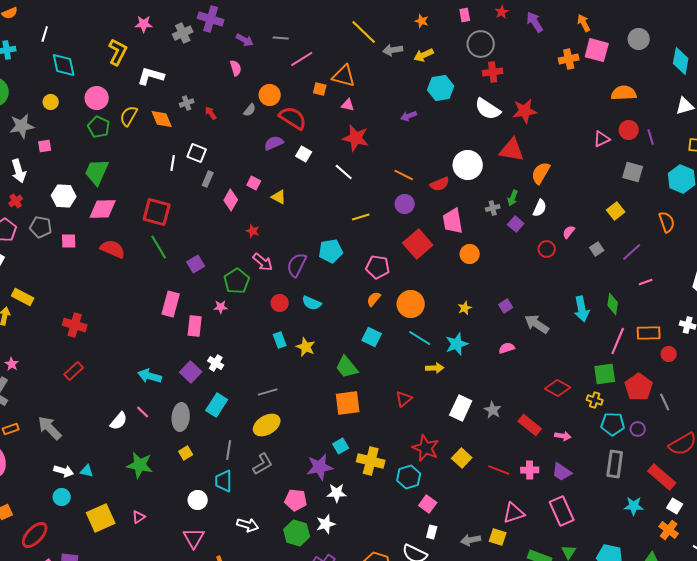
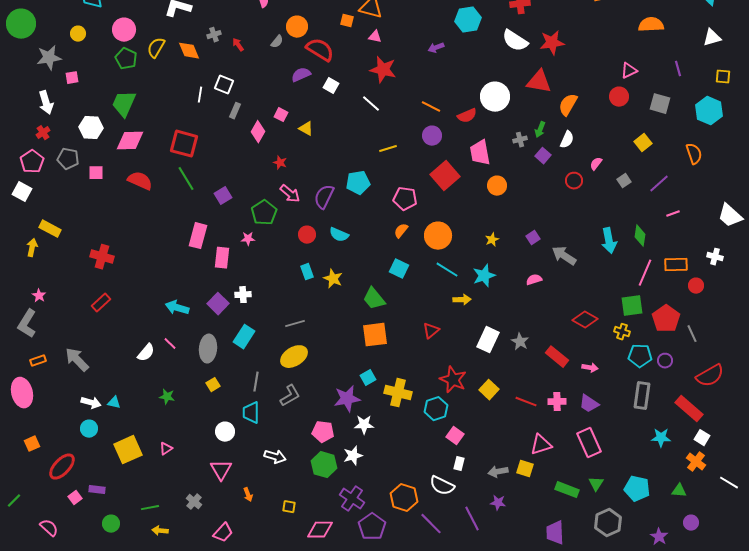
red circle: (629, 130) -> (619, 97), moved
white cross: (216, 363) -> (243, 295), turned -35
green star: (140, 465) -> (167, 397), size x0.6

